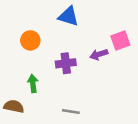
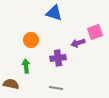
orange circle: (30, 40) -> (31, 40), moved
purple cross: (66, 63) -> (58, 58), moved

